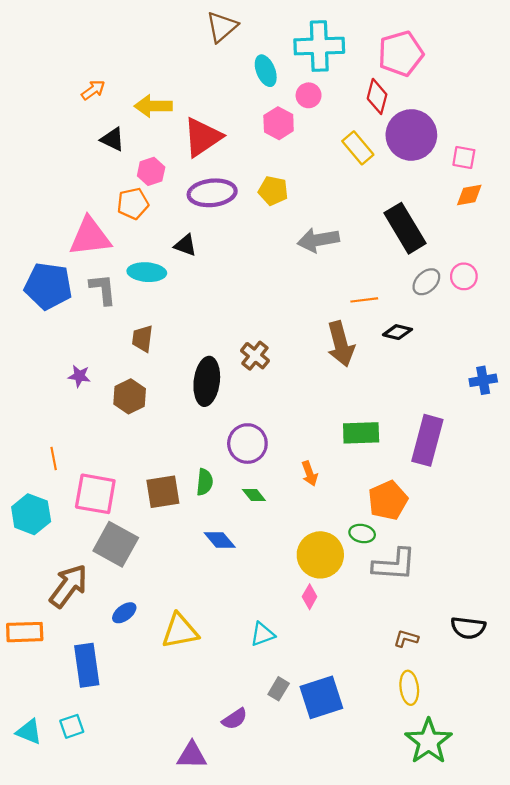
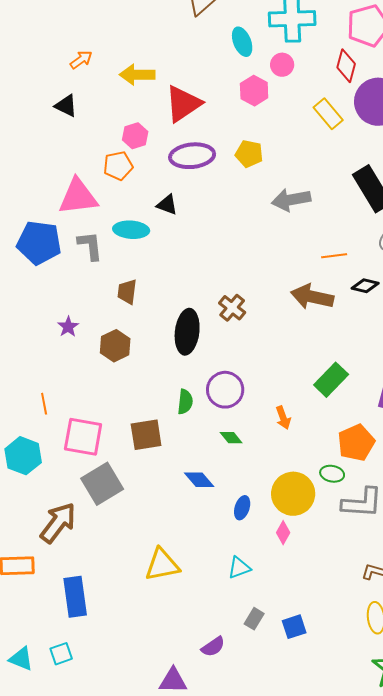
black triangle: (112, 139) -> (66, 106), moved
brown arrow: (341, 344) -> (312, 297), turned 117
purple star: (79, 376) -> (68, 327), turned 30
green rectangle: (361, 433) -> (331, 380), turned -44
green semicircle: (205, 482) -> (185, 402), moved
gray square: (116, 544) -> (102, 484), turned 30
blue ellipse: (124, 613) -> (242, 508), moved, turned -35
blue square: (321, 697) -> (294, 627), size x0.6

